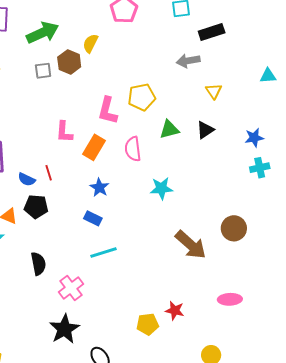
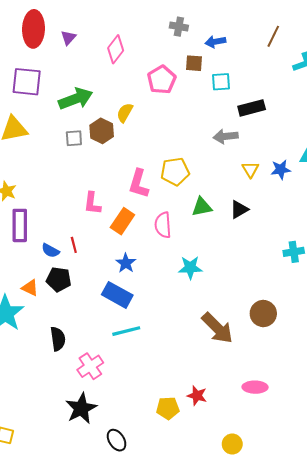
blue star: (254, 138) -> (281, 170), moved
blue rectangle: (93, 218) -> (117, 295), size x1.6

